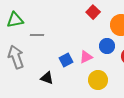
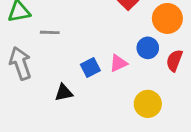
black triangle: (47, 78) -> (64, 93), turned -32
yellow circle: (98, 80) -> (148, 104), moved

